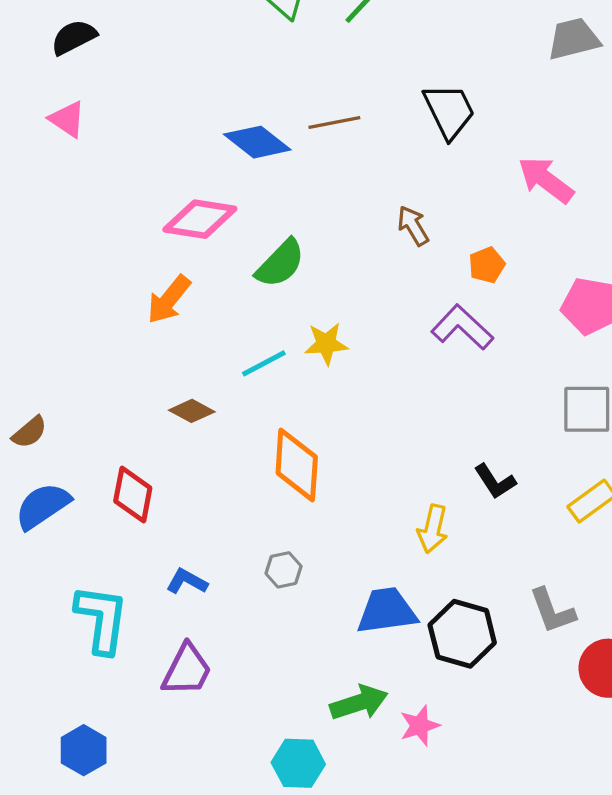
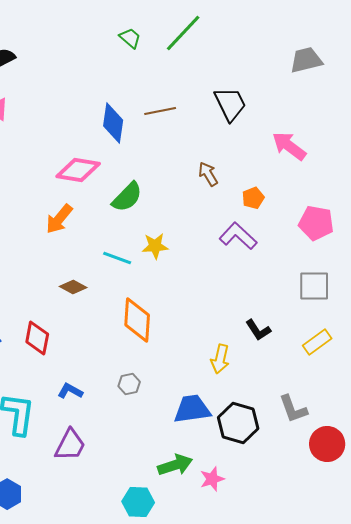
blue diamond: (257, 142) -> (113, 123), turned 60
cyan line: (264, 363) -> (117, 258), turned 48

